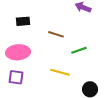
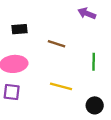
green line: (79, 50) -> (94, 62), moved, turned -70

